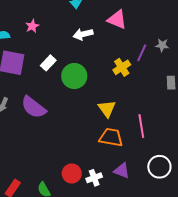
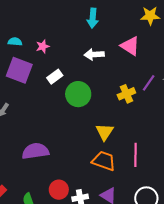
pink star: (32, 26) -> (43, 46), moved
purple semicircle: (34, 107) -> (35, 151), moved, turned 124

